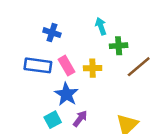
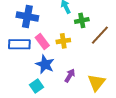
blue cross: (52, 33) -> (27, 17), size x1.5
purple arrow: (80, 119) -> (70, 76), moved

